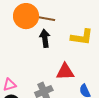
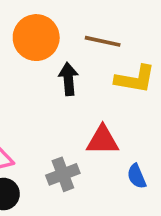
brown line: (45, 18) -> (103, 41), moved

